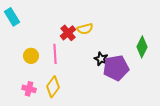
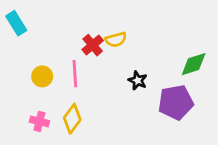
green diamond: (142, 47) -> (194, 64), turned 45
purple pentagon: (116, 68) -> (176, 102), moved

